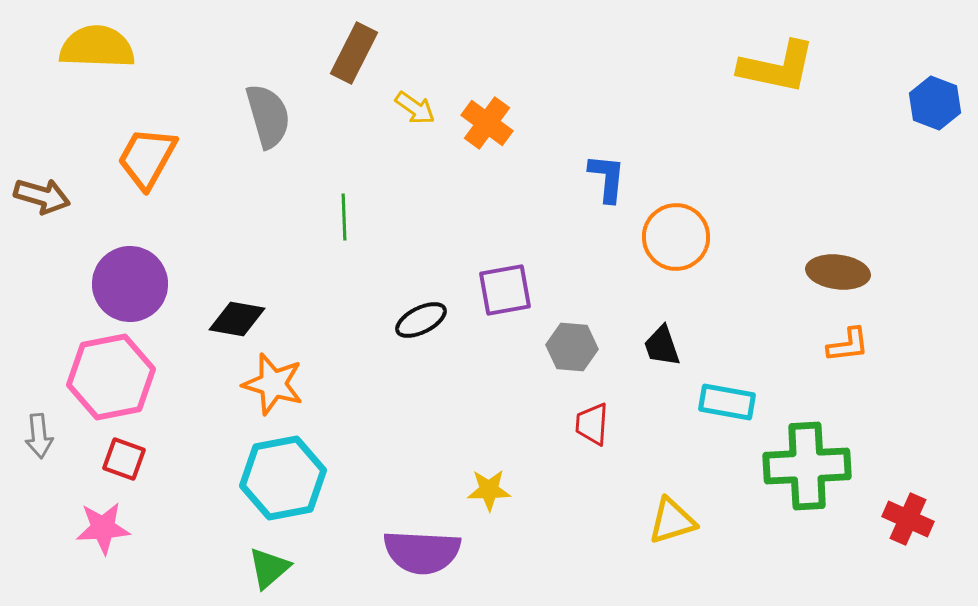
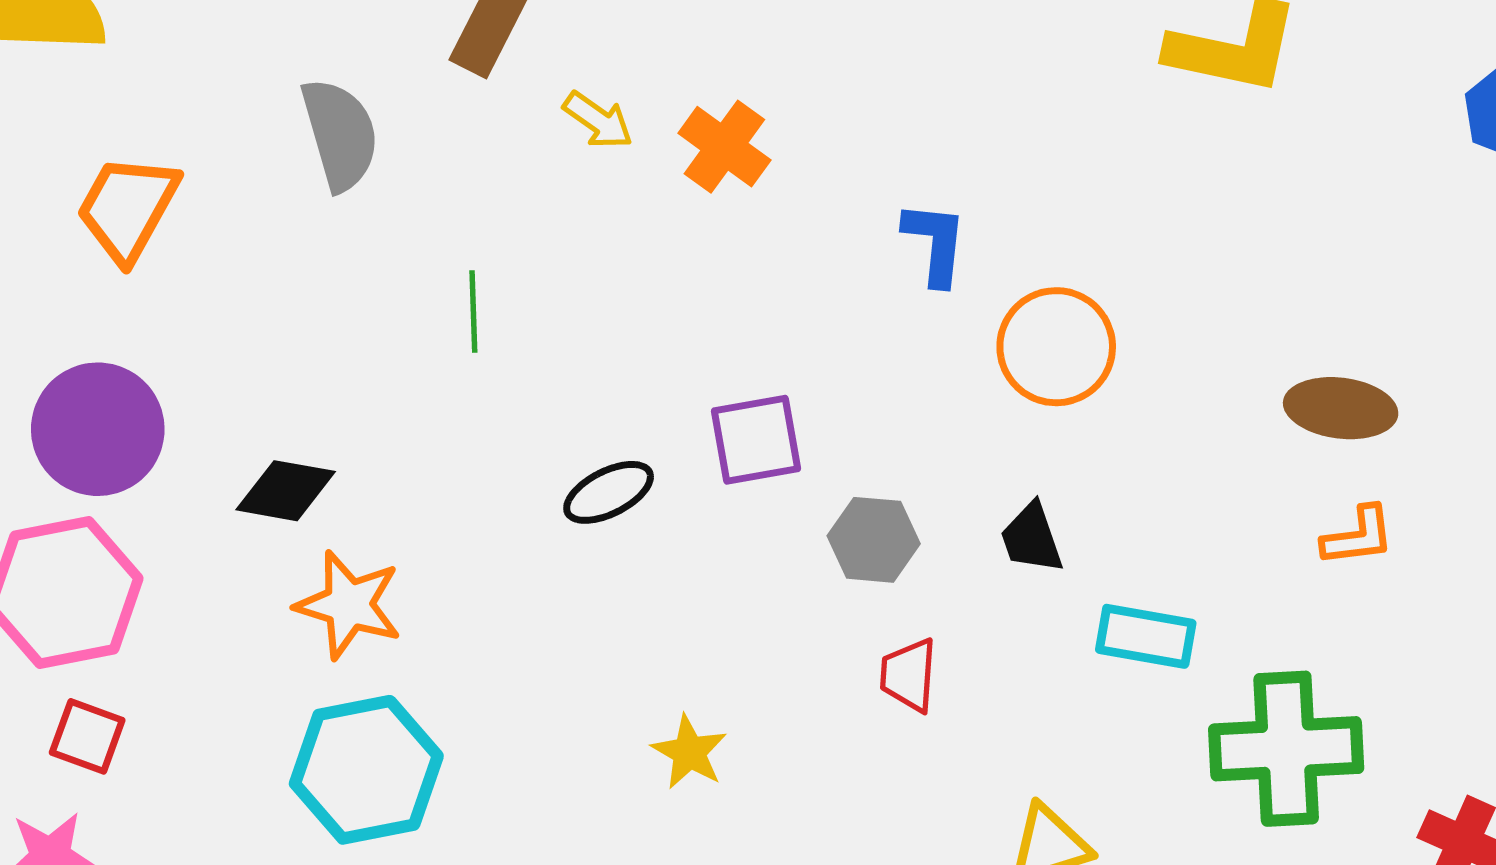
yellow star: (489, 490) -> (689, 752), moved, turned 30

